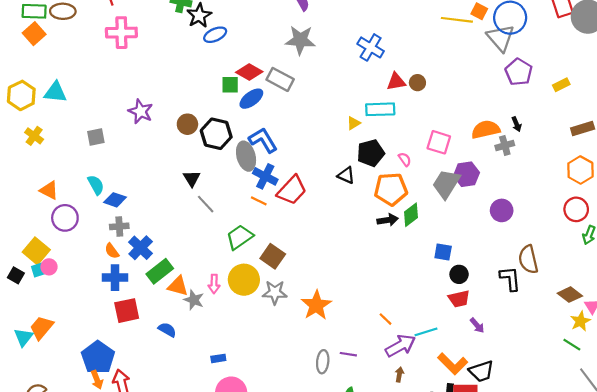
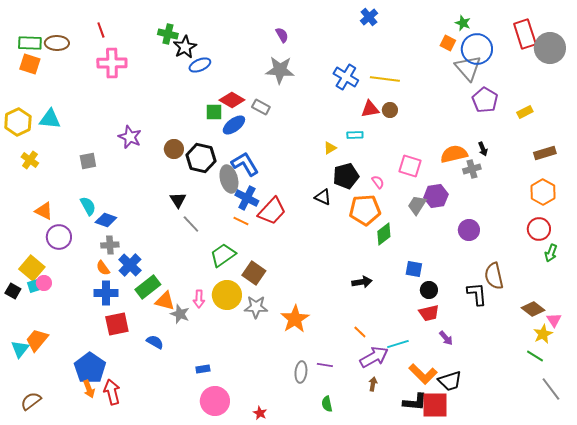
yellow line: (457, 20) -> (385, 79), moved
orange square: (34, 34) -> (30, 64), turned -30
gray rectangle: (280, 79) -> (261, 107), size x0.7
cyan rectangle: (380, 109) -> (355, 135), size x0.6
gray trapezoid: (446, 184) -> (417, 205), size x0.7
black arrow: (388, 220) -> (362, 282), moved

